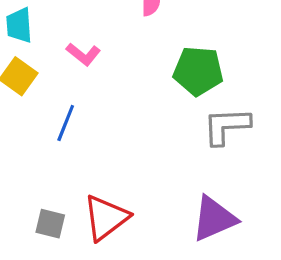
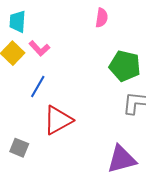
pink L-shape: (83, 54) -> (39, 48), moved
red triangle: (106, 218) -> (58, 120), moved

